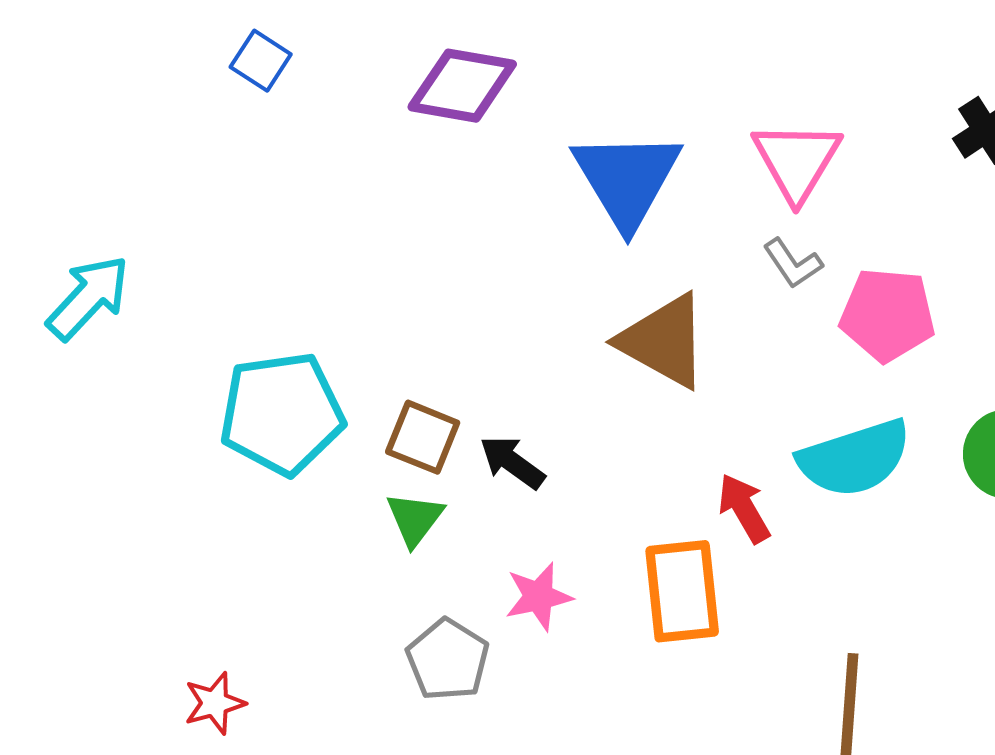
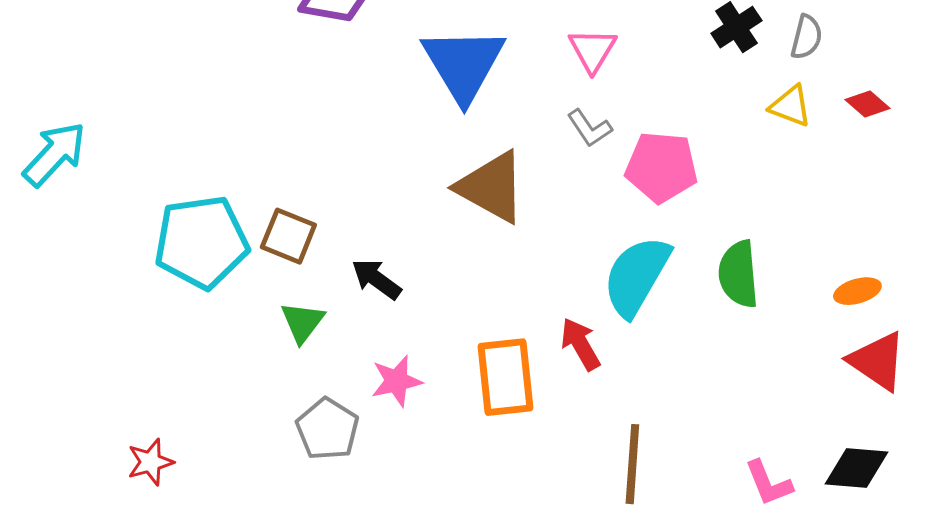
pink triangle: (797, 161) -> (592, 50), size x0.7
brown square: (423, 437) -> (288, 236), moved
cyan semicircle: (855, 458) -> (636, 276), turned 138
red arrow: (744, 508) -> (580, 344), moved

